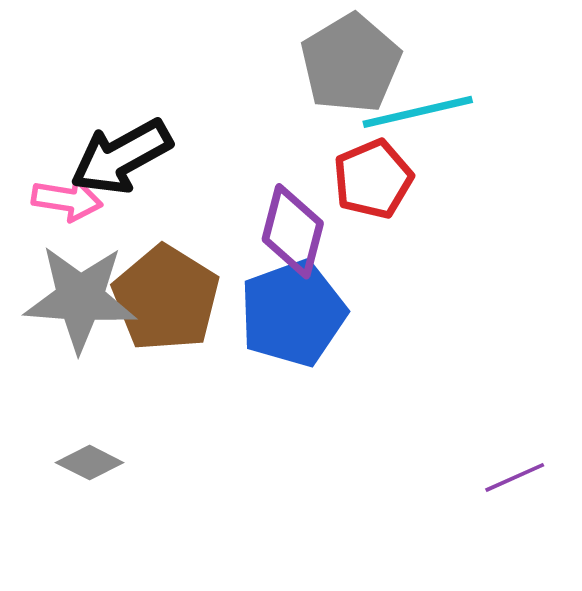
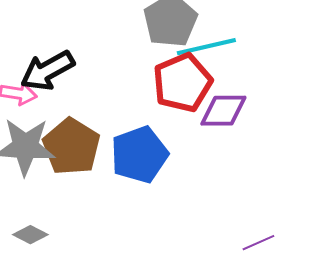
red pentagon: (373, 179) -> (182, 83), size x1.4
purple diamond: (293, 231) -> (223, 111), moved, turned 75

